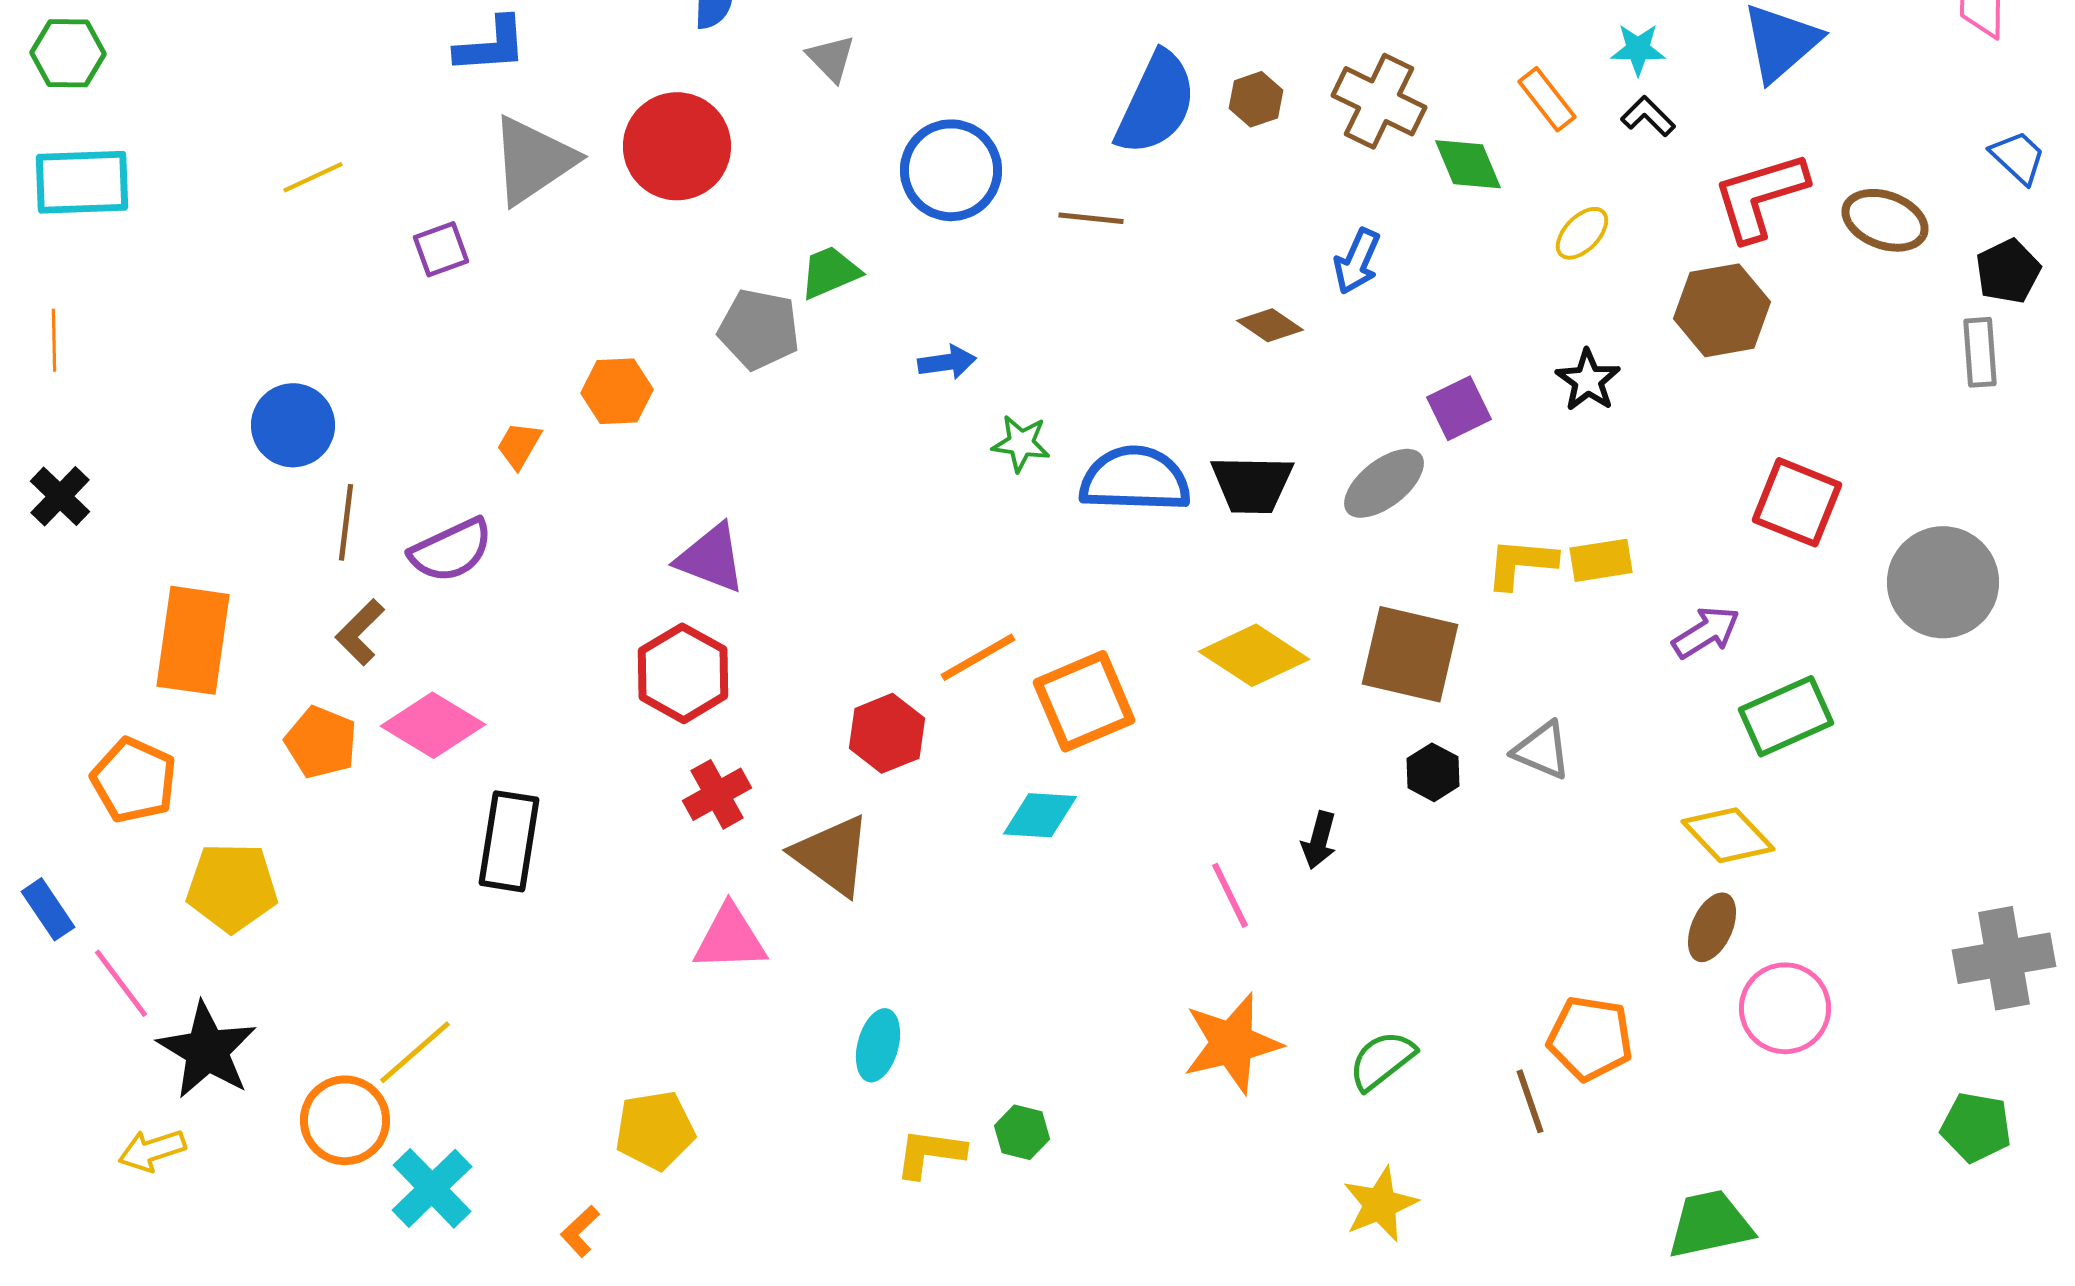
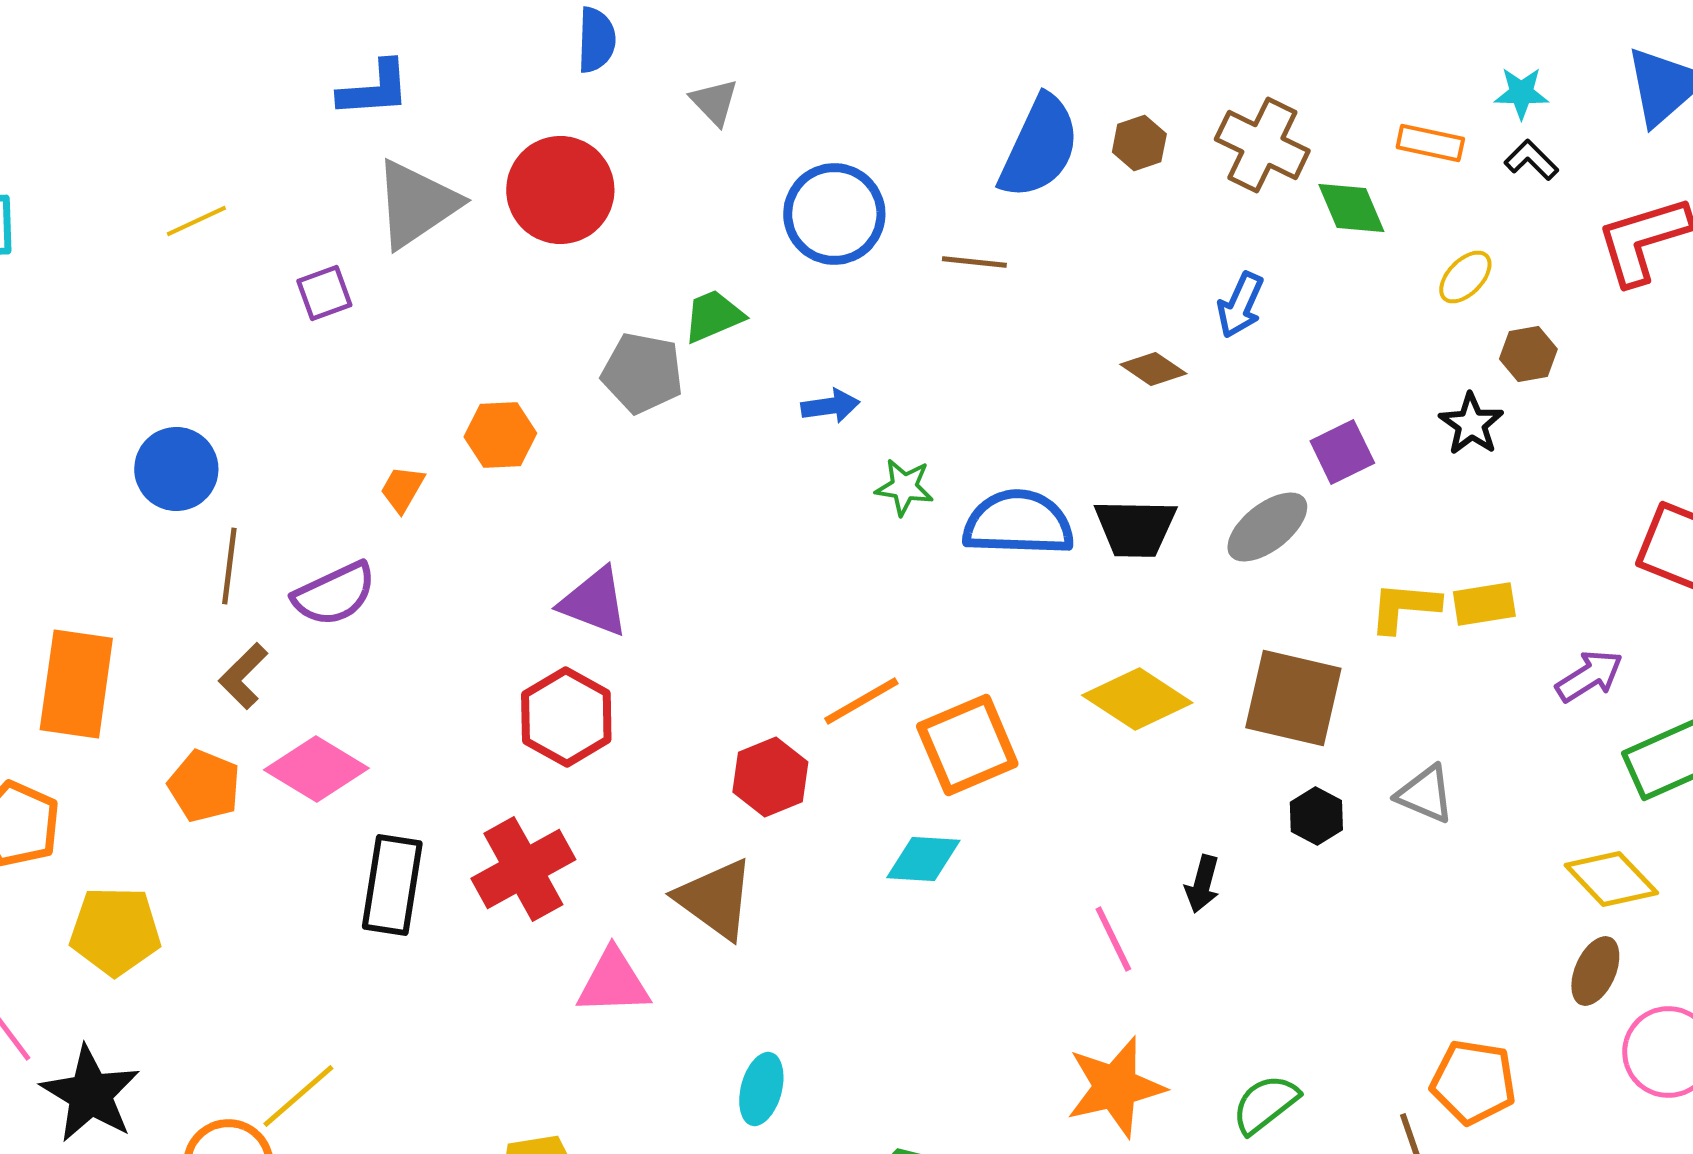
orange rectangle: (1547, 99) -> (1430, 143), turned -40
brown hexagon: (1722, 310) -> (1528, 354), moved, size x0.6
red cross: (717, 794) -> (523, 869), moved, size x1.5

